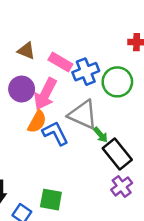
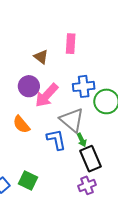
pink rectangle: (60, 62) -> (71, 44), moved, turned 48
orange semicircle: (37, 122) -> (21, 124), moved, turned 96
blue L-shape: (55, 133) -> (56, 140), moved

